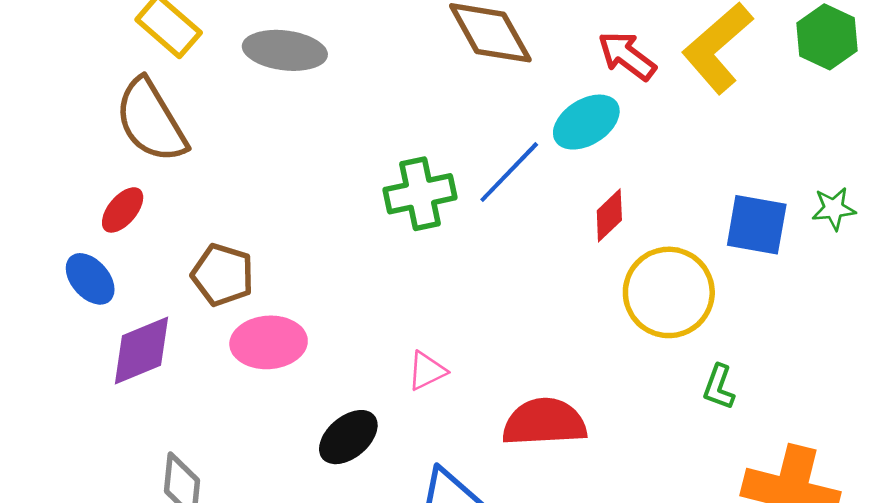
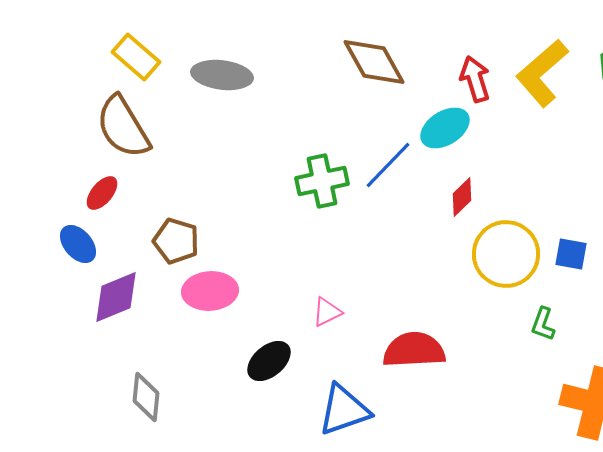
red arrow: (627, 56) -> (475, 79), turned 36
blue square: (757, 225) -> (571, 254), moved, size x0.7

